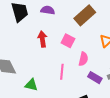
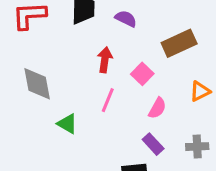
pink line: (62, 72) -> (108, 100), moved
purple rectangle: (95, 78) -> (153, 144), moved

